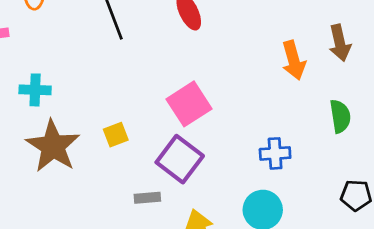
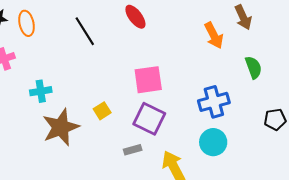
pink square: (189, 104) -> (148, 80), turned 36
brown star: (53, 146) -> (61, 127), turned 30
blue cross: (275, 153) -> (214, 102), size x1.4

